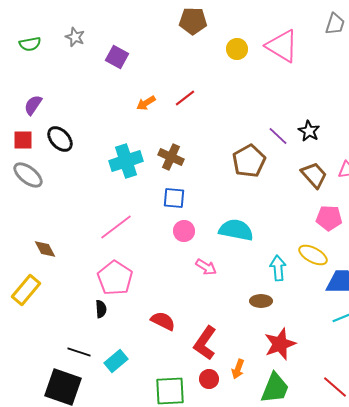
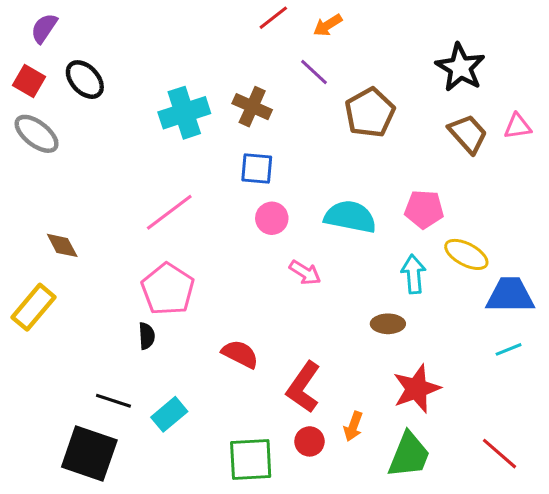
orange arrow: (146, 103) -> (328, 25), moved
black star: (309, 131) -> (460, 67), size x1.5
purple line: (278, 136) -> (314, 72), moved
red square: (23, 140) -> (29, 81), turned 30
pink pentagon: (329, 218) -> (424, 209), moved

